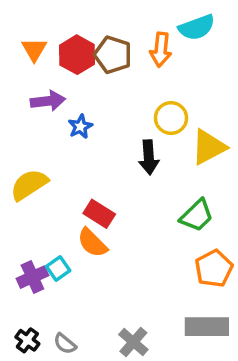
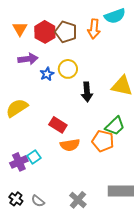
yellow circle: (171, 118) -> (68, 69), moved
yellow triangle: (209, 147) -> (122, 86), turned 40
orange semicircle: (92, 243) -> (70, 145), moved, turned -54
orange pentagon: (214, 268) -> (103, 141), moved, turned -30

